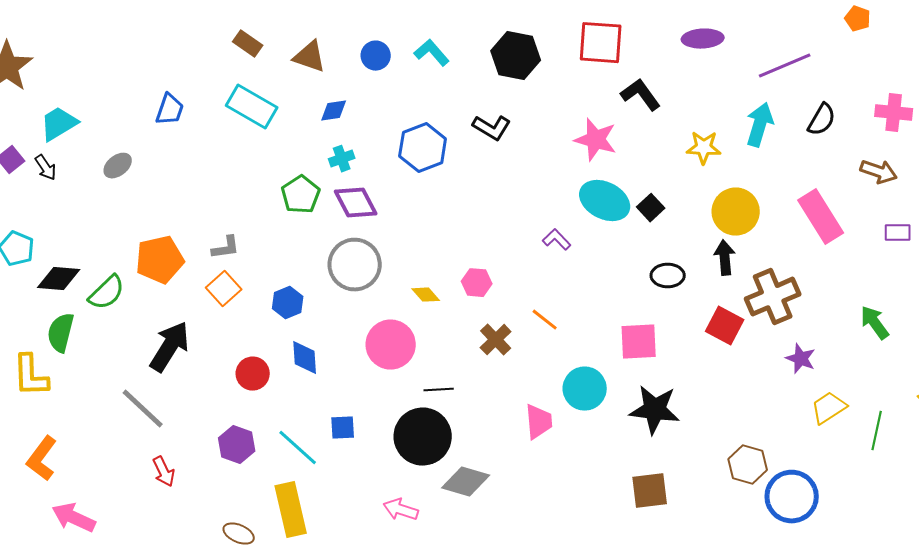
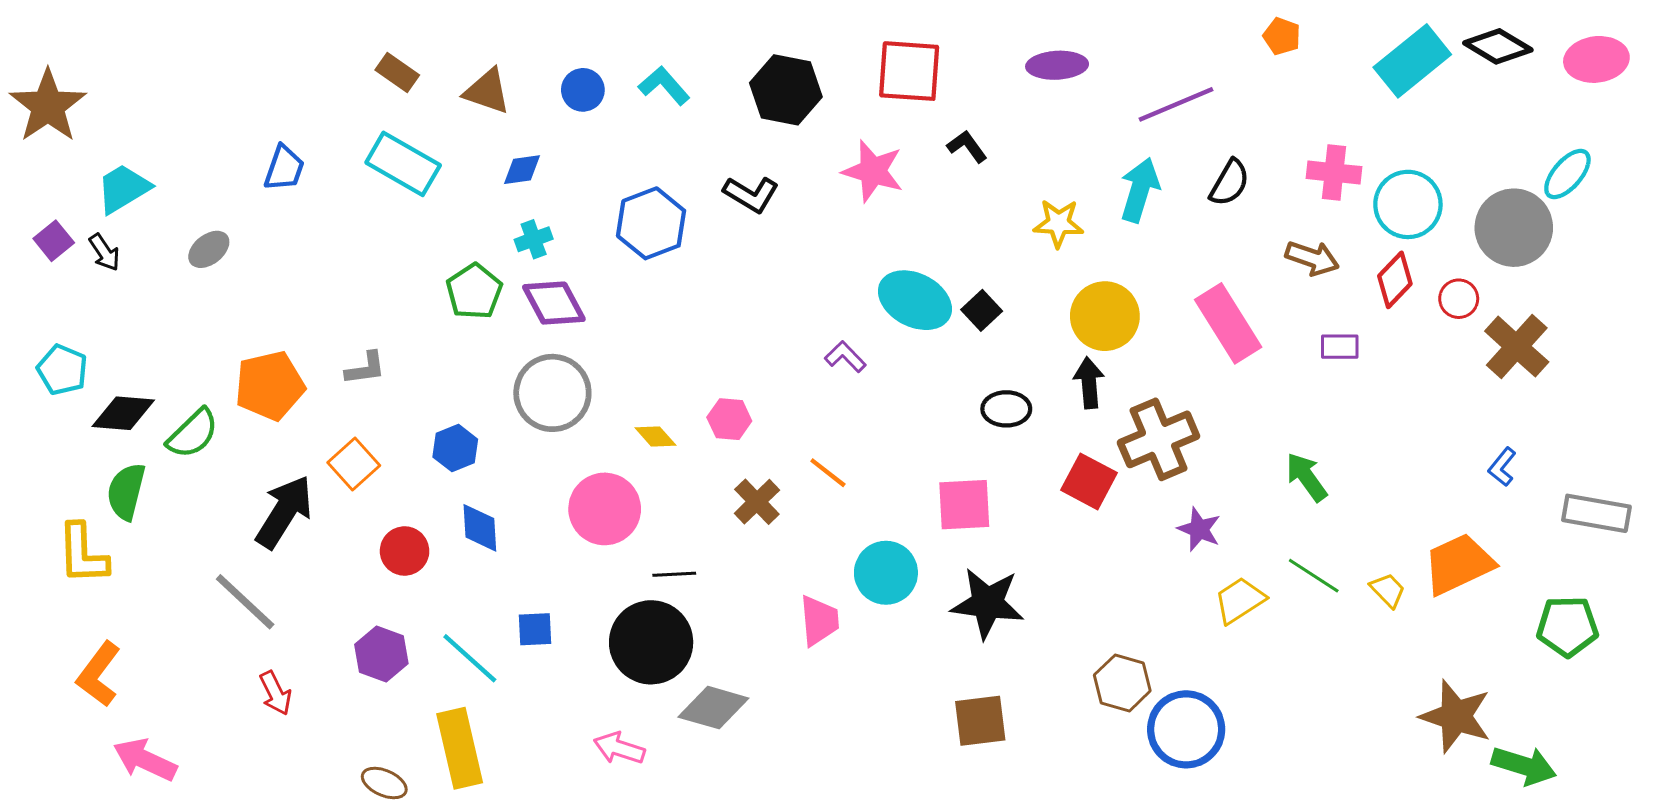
black L-shape: (641, 95) -> (967, 146), size x0.7
pink star: (596, 140) -> (873, 171), moved
orange square: (224, 289) -> (354, 464), moved
green line: (877, 431) -> (1314, 576), moved, turned -69

